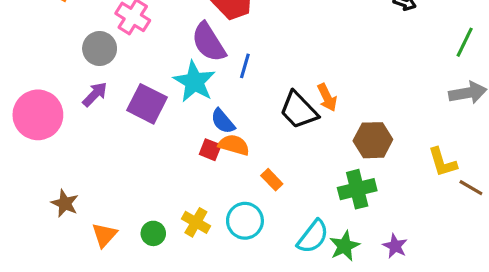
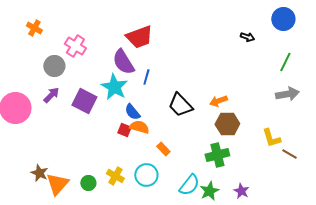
orange arrow: (327, 97) -> (218, 101), moved, turned 96
brown star: (65, 203) -> (39, 173), moved
orange triangle: (104, 235) -> (57, 184), size x1.4

